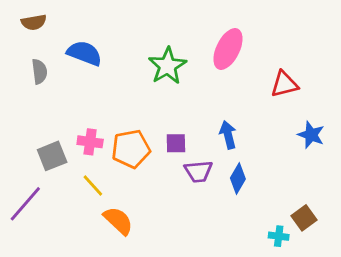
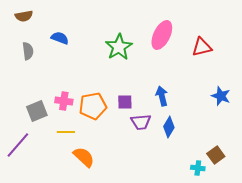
blue semicircle: (84, 53) -> (60, 38), size x0.7
red triangle: (284, 84) -> (202, 47), moved
yellow line: (93, 185) -> (66, 132), turned -48

